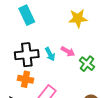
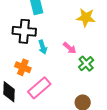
cyan arrow: (50, 54) -> (43, 47), moved
black cross: (27, 55) -> (24, 31), moved

